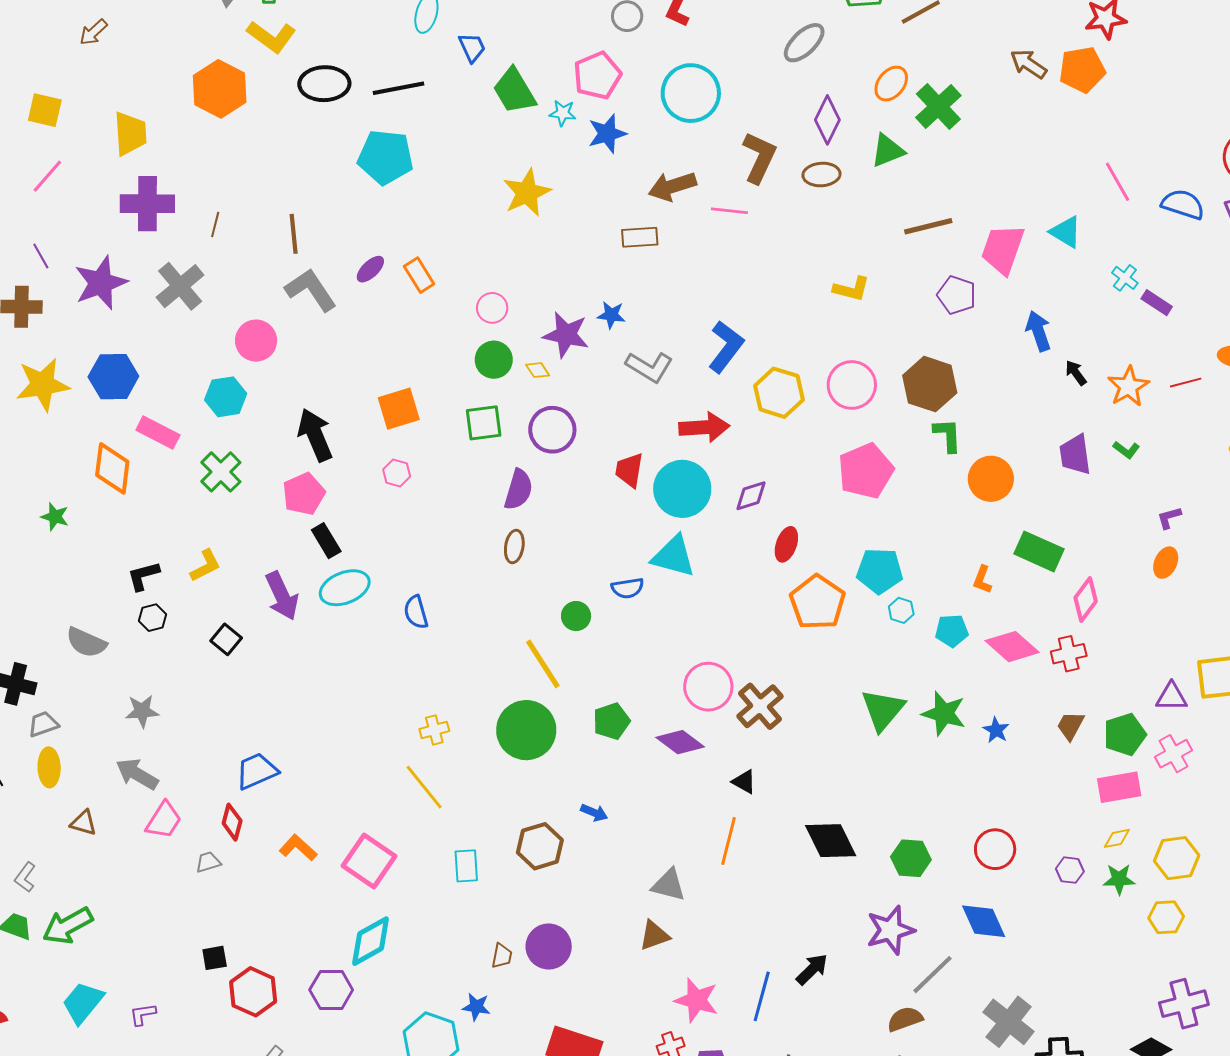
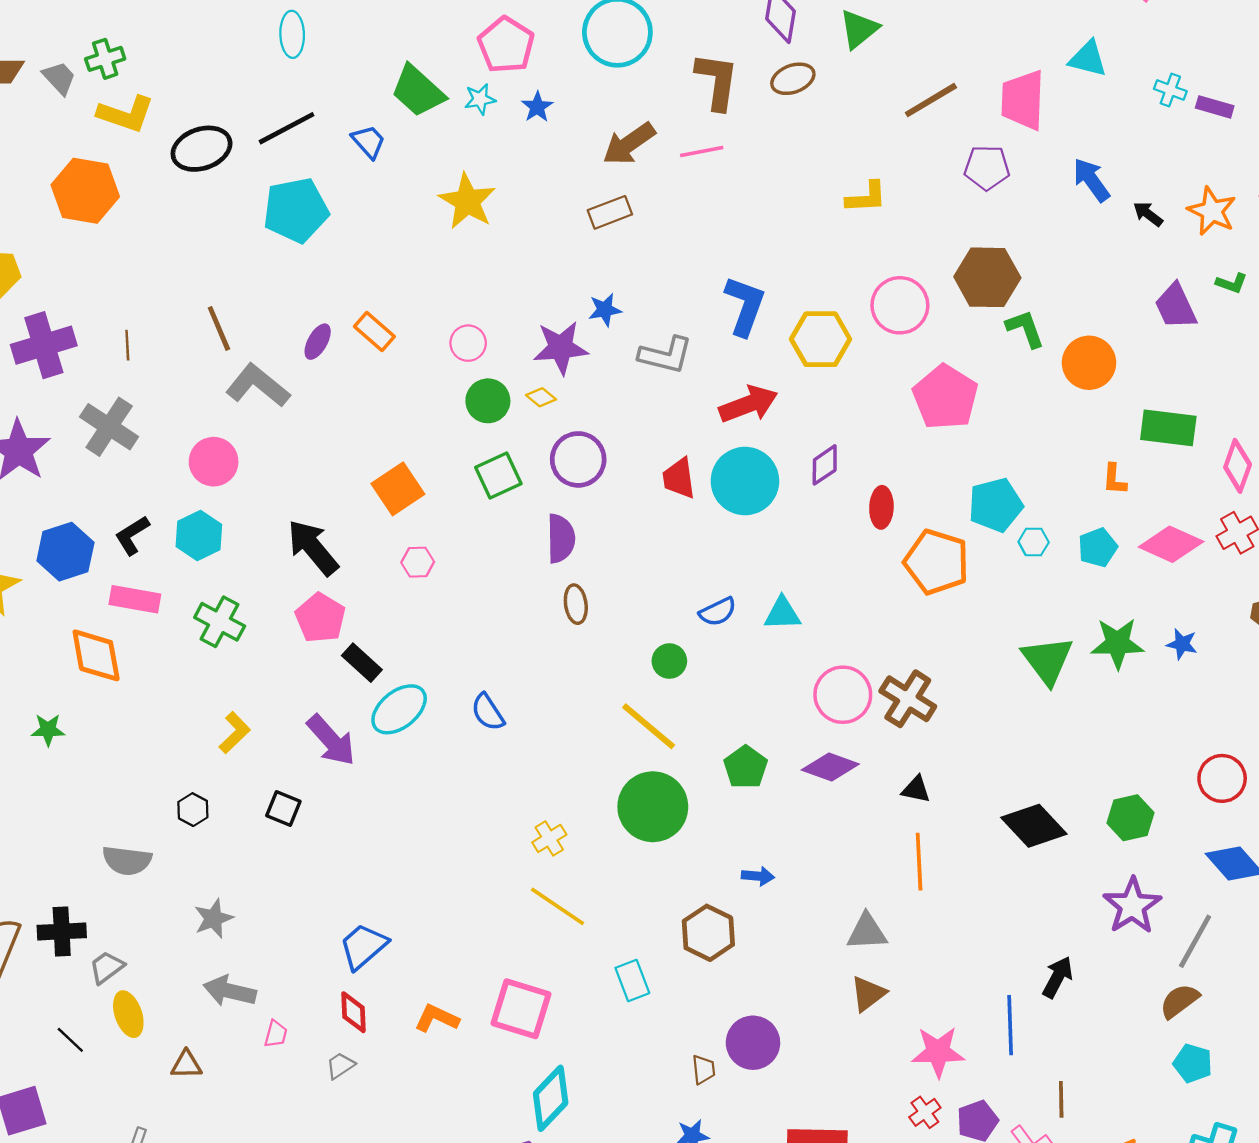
blue trapezoid: (472, 47) -> (369, 142), moved
blue star: (607, 134) -> (537, 107), size x0.7
cyan triangle: (674, 556) -> (782, 614), moved, size x0.7
black L-shape: (143, 576) -> (132, 535), moved
pink trapezoid: (164, 820) -> (276, 1034), size x0.6

